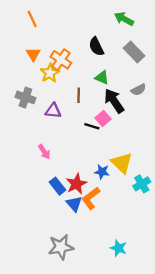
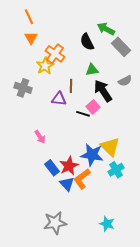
green arrow: (124, 19) -> (106, 29), moved
orange triangle: (33, 54) -> (31, 38), moved
green triangle: (102, 78) -> (92, 70), turned -32
purple triangle: (53, 111) -> (59, 99), moved
blue star: (102, 172) -> (92, 155), size x1.6
cyan cross: (142, 184) -> (116, 170), moved

